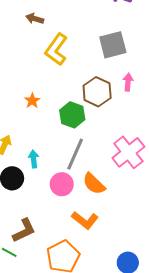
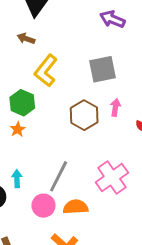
orange star: (32, 101) -> (18, 129), moved
green hexagon: (72, 115) -> (22, 103), moved
orange semicircle: (94, 184) -> (76, 207), turned 130

